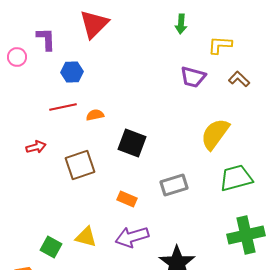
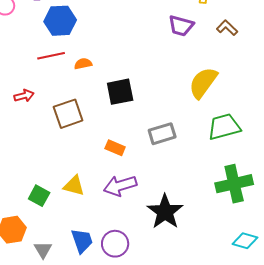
blue hexagon: (72, 72) -> (60, 21), size x1.4
black square: (132, 143) -> (120, 92), turned -32

